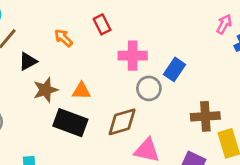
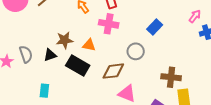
pink cross: (133, 56) -> (109, 24), moved
black triangle: (28, 61) -> (50, 55), moved
blue rectangle: (175, 69) -> (155, 27), moved

